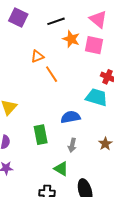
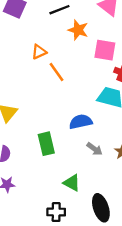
pink square: (94, 45) -> (105, 50), moved
gray arrow: (72, 145) -> (94, 149), moved, turned -64

